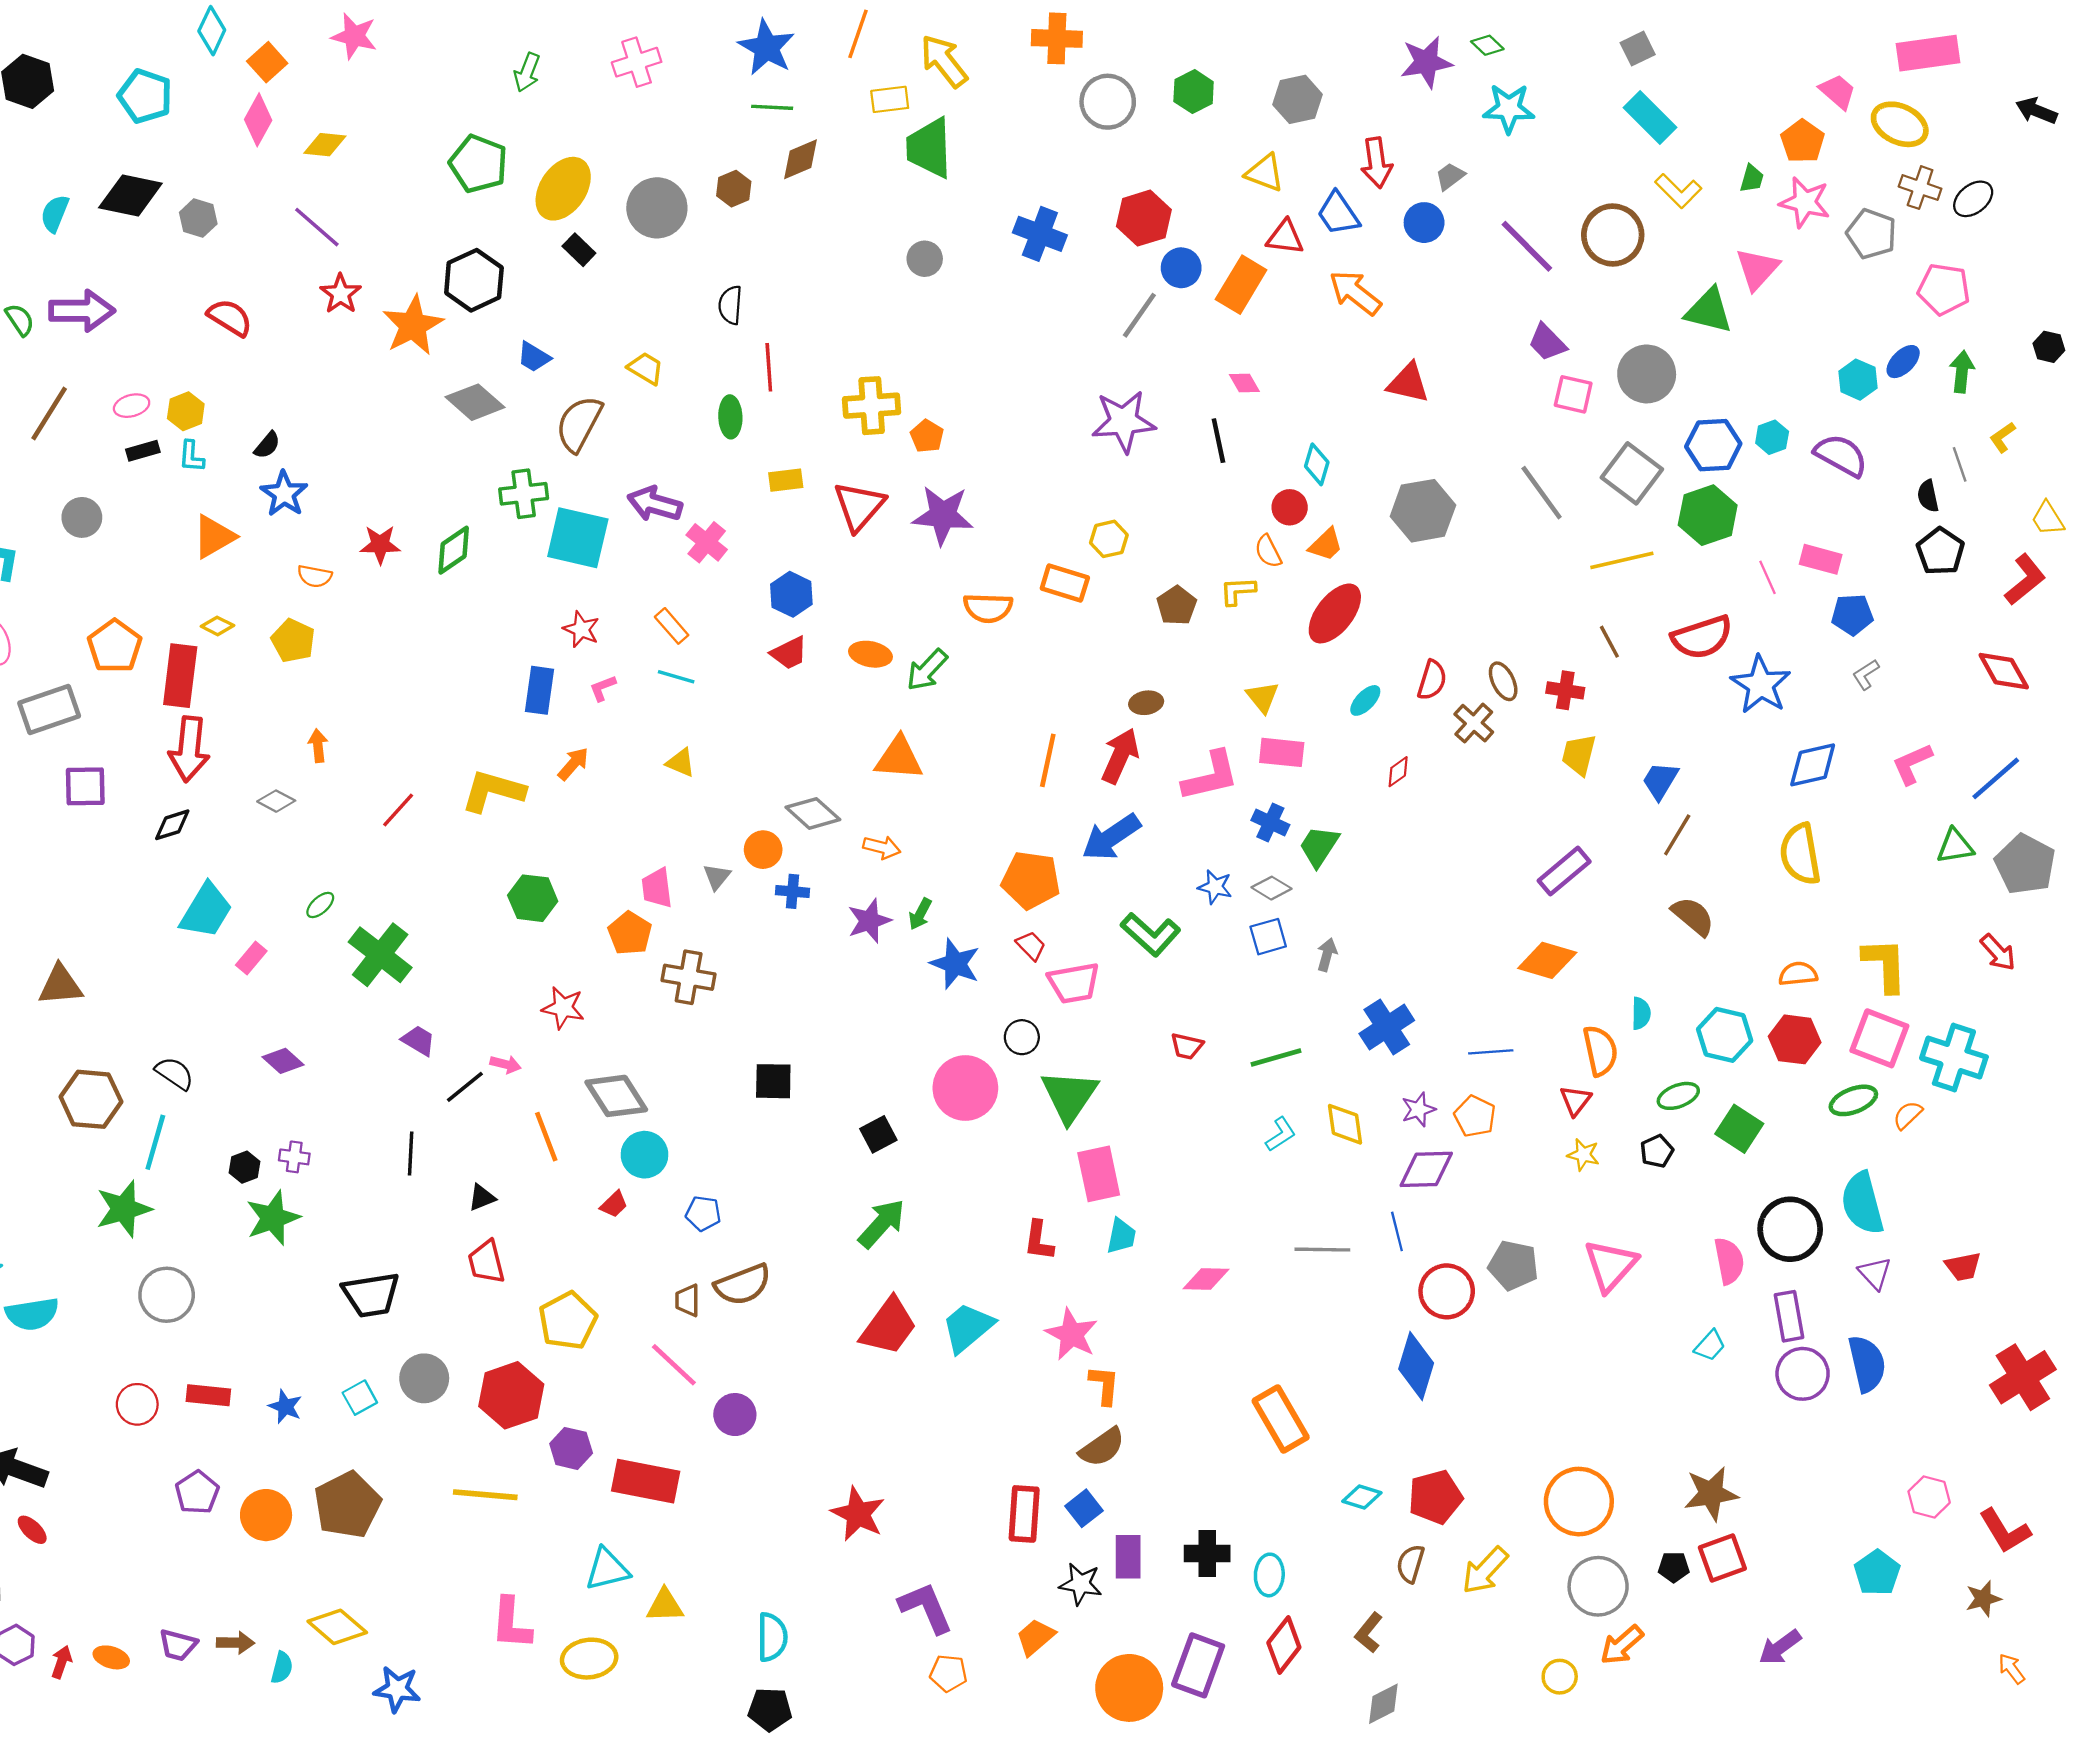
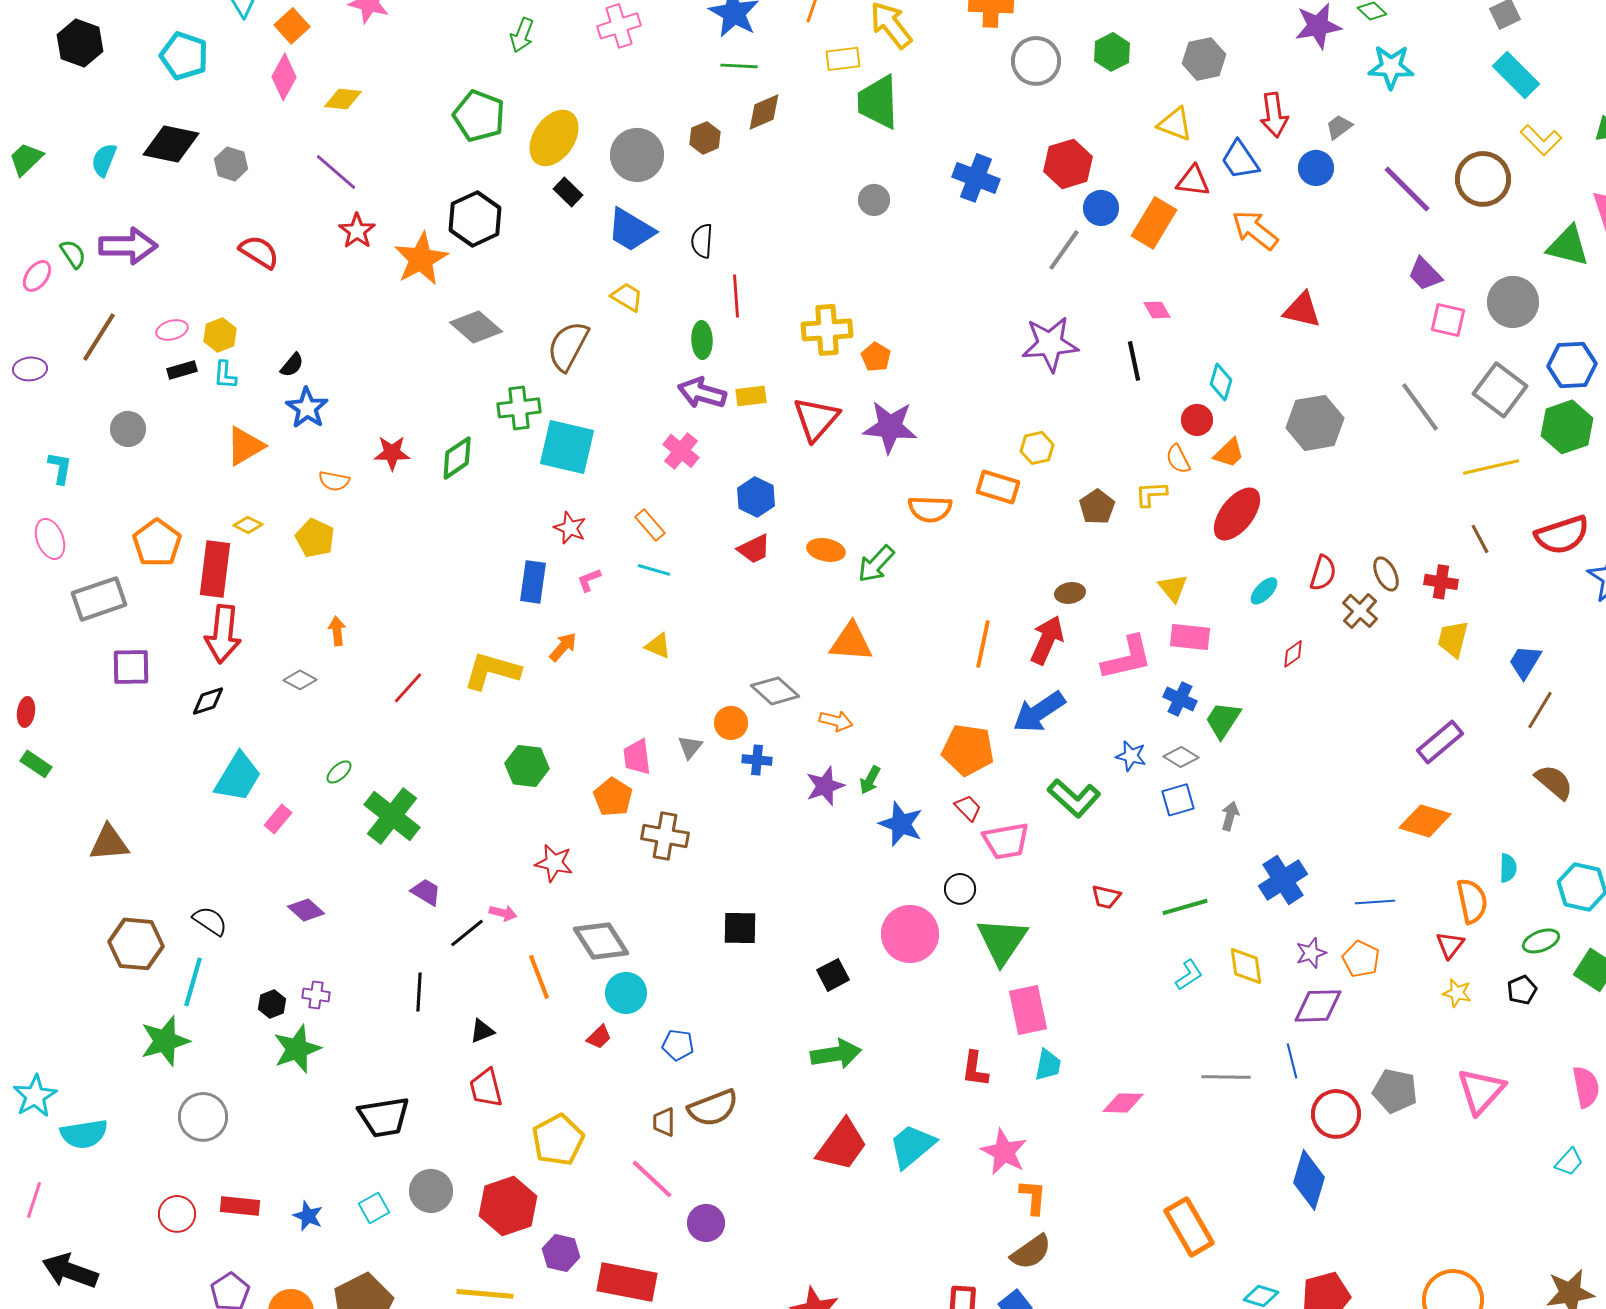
blue trapezoid: (534, 357) -> (631, 230), moved, size x1.6
purple arrow: (655, 504) -> (702, 393), moved
green arrow: (882, 1224) -> (836, 1054), turned 39

